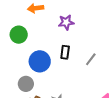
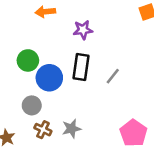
green circle: (19, 35) -> (28, 60), moved
black rectangle: (65, 52) -> (81, 67), size x1.5

